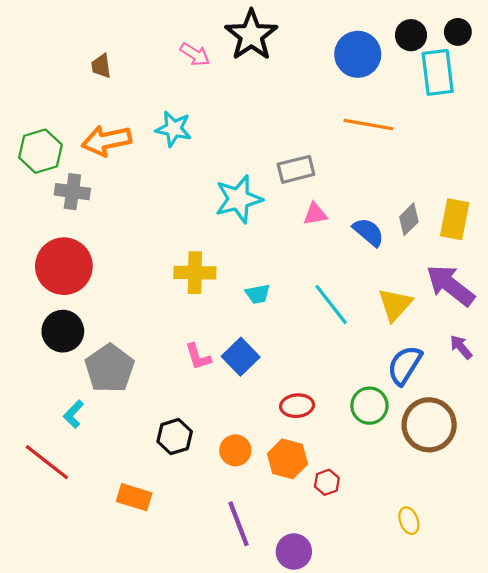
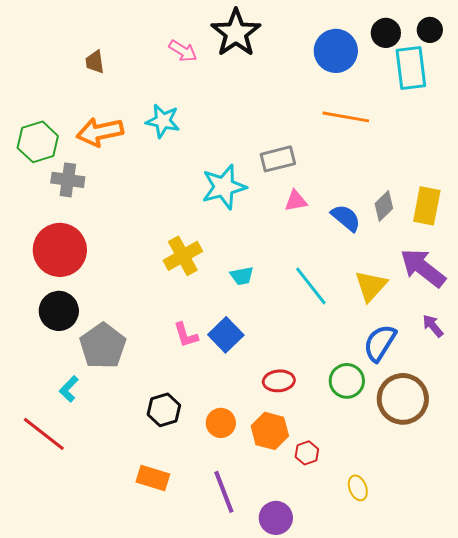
yellow cross: (195, 273) -> (183, 256), turned -30
orange rectangle: (134, 497) -> (153, 478), moved
yellow ellipse: (409, 521) -> (358, 488), moved

